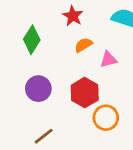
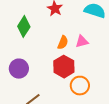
orange semicircle: (83, 45) -> (63, 43), moved, turned 144
purple circle: (38, 89) -> (19, 69), moved

